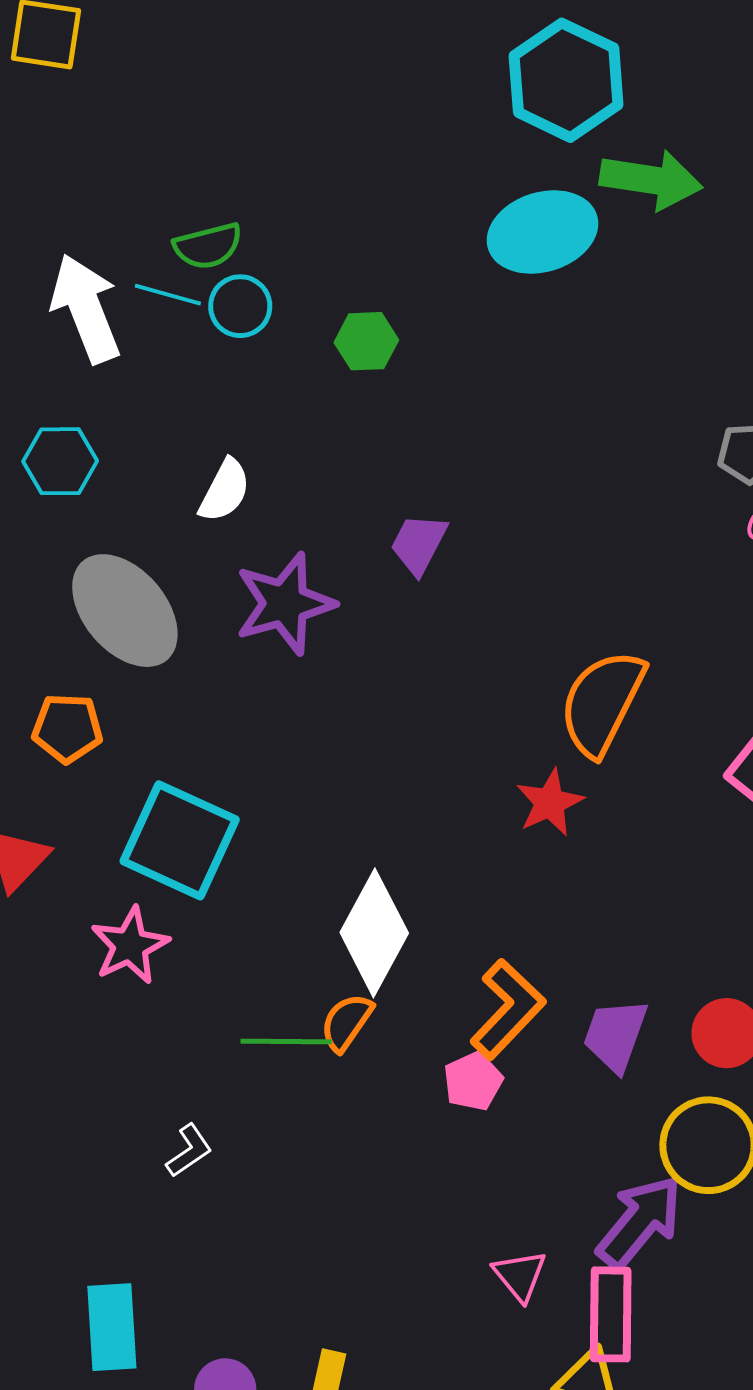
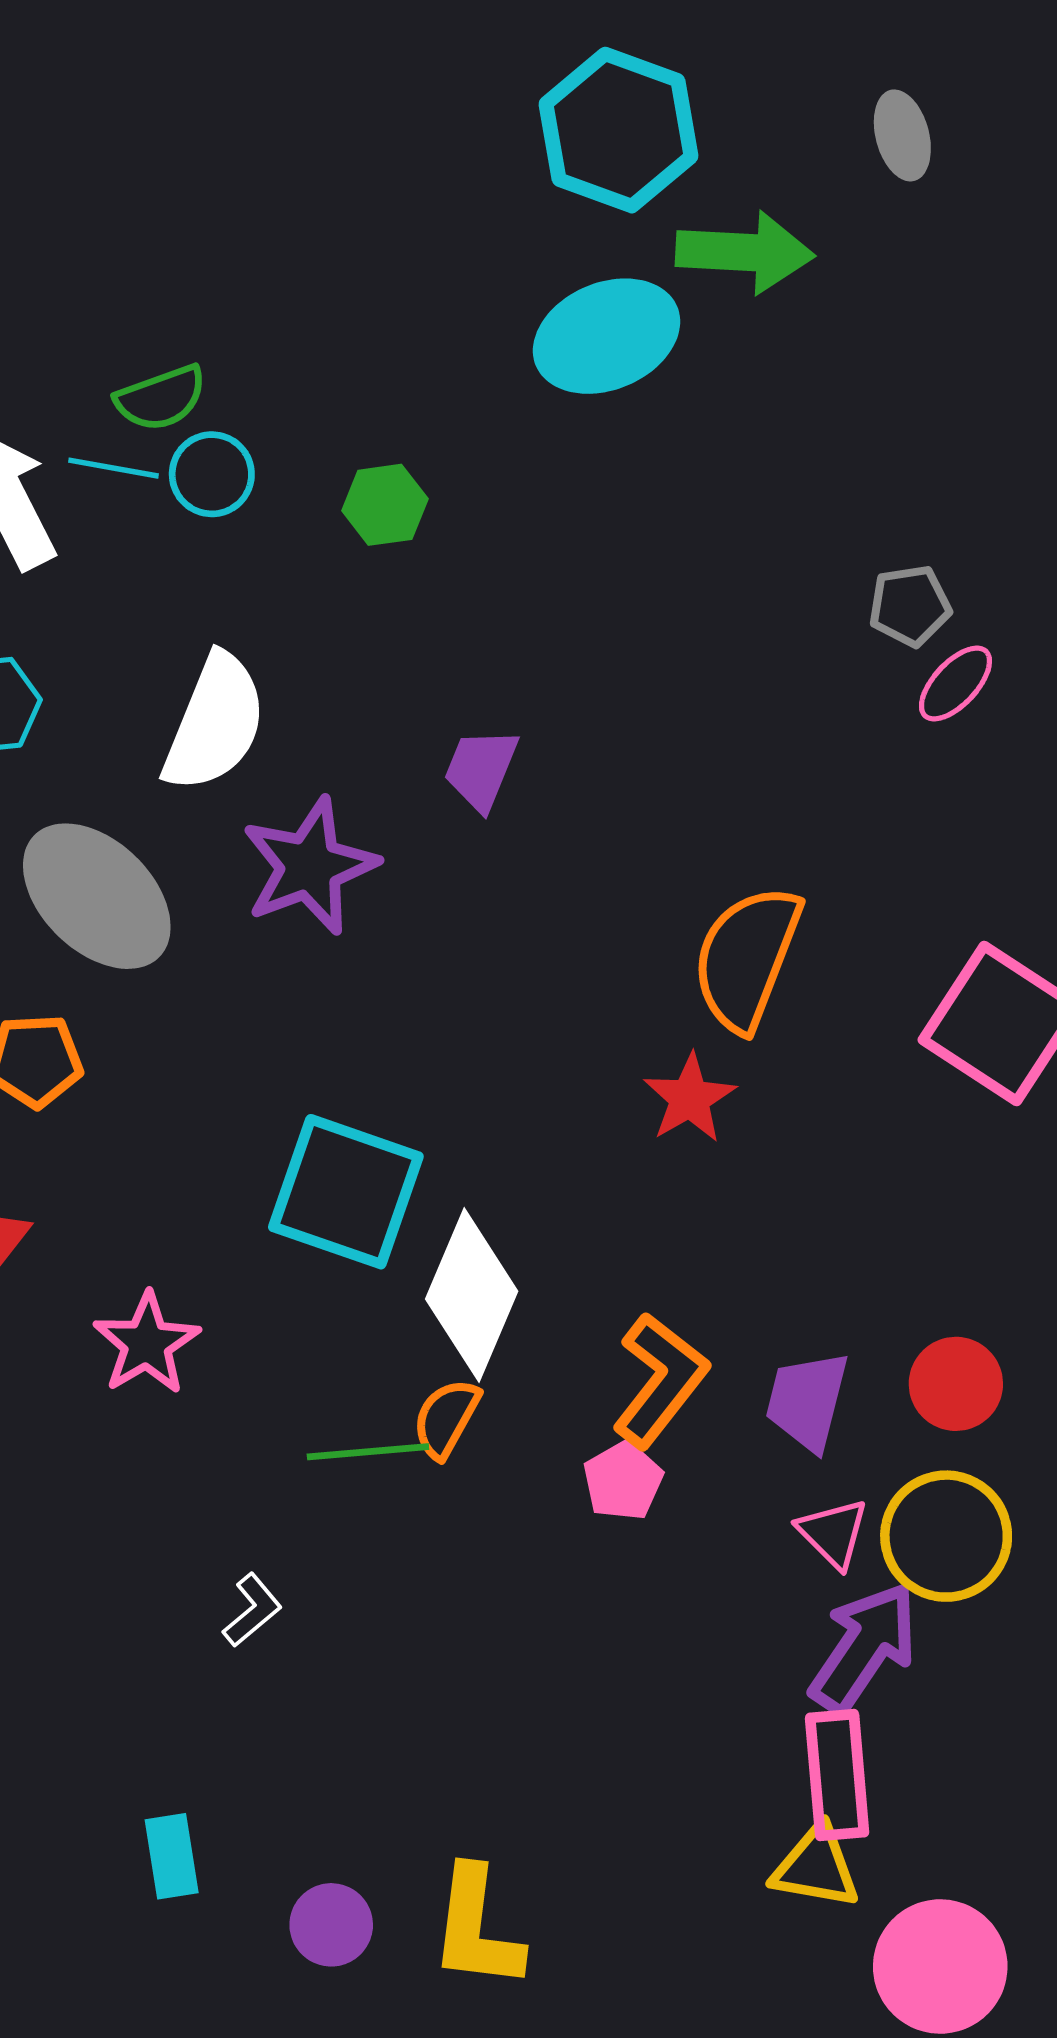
white semicircle: (225, 491) -> (215, 723), size x1.6
cyan square: (180, 840) -> (346, 1192), moved
pink triangle: (520, 1276) -> (833, 1533), moved
cyan rectangle: (112, 1327) -> (172, 1856), size x0.7

